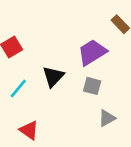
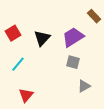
black triangle: (53, 77) -> (42, 38), moved
red triangle: (29, 130) -> (26, 95), turned 35

